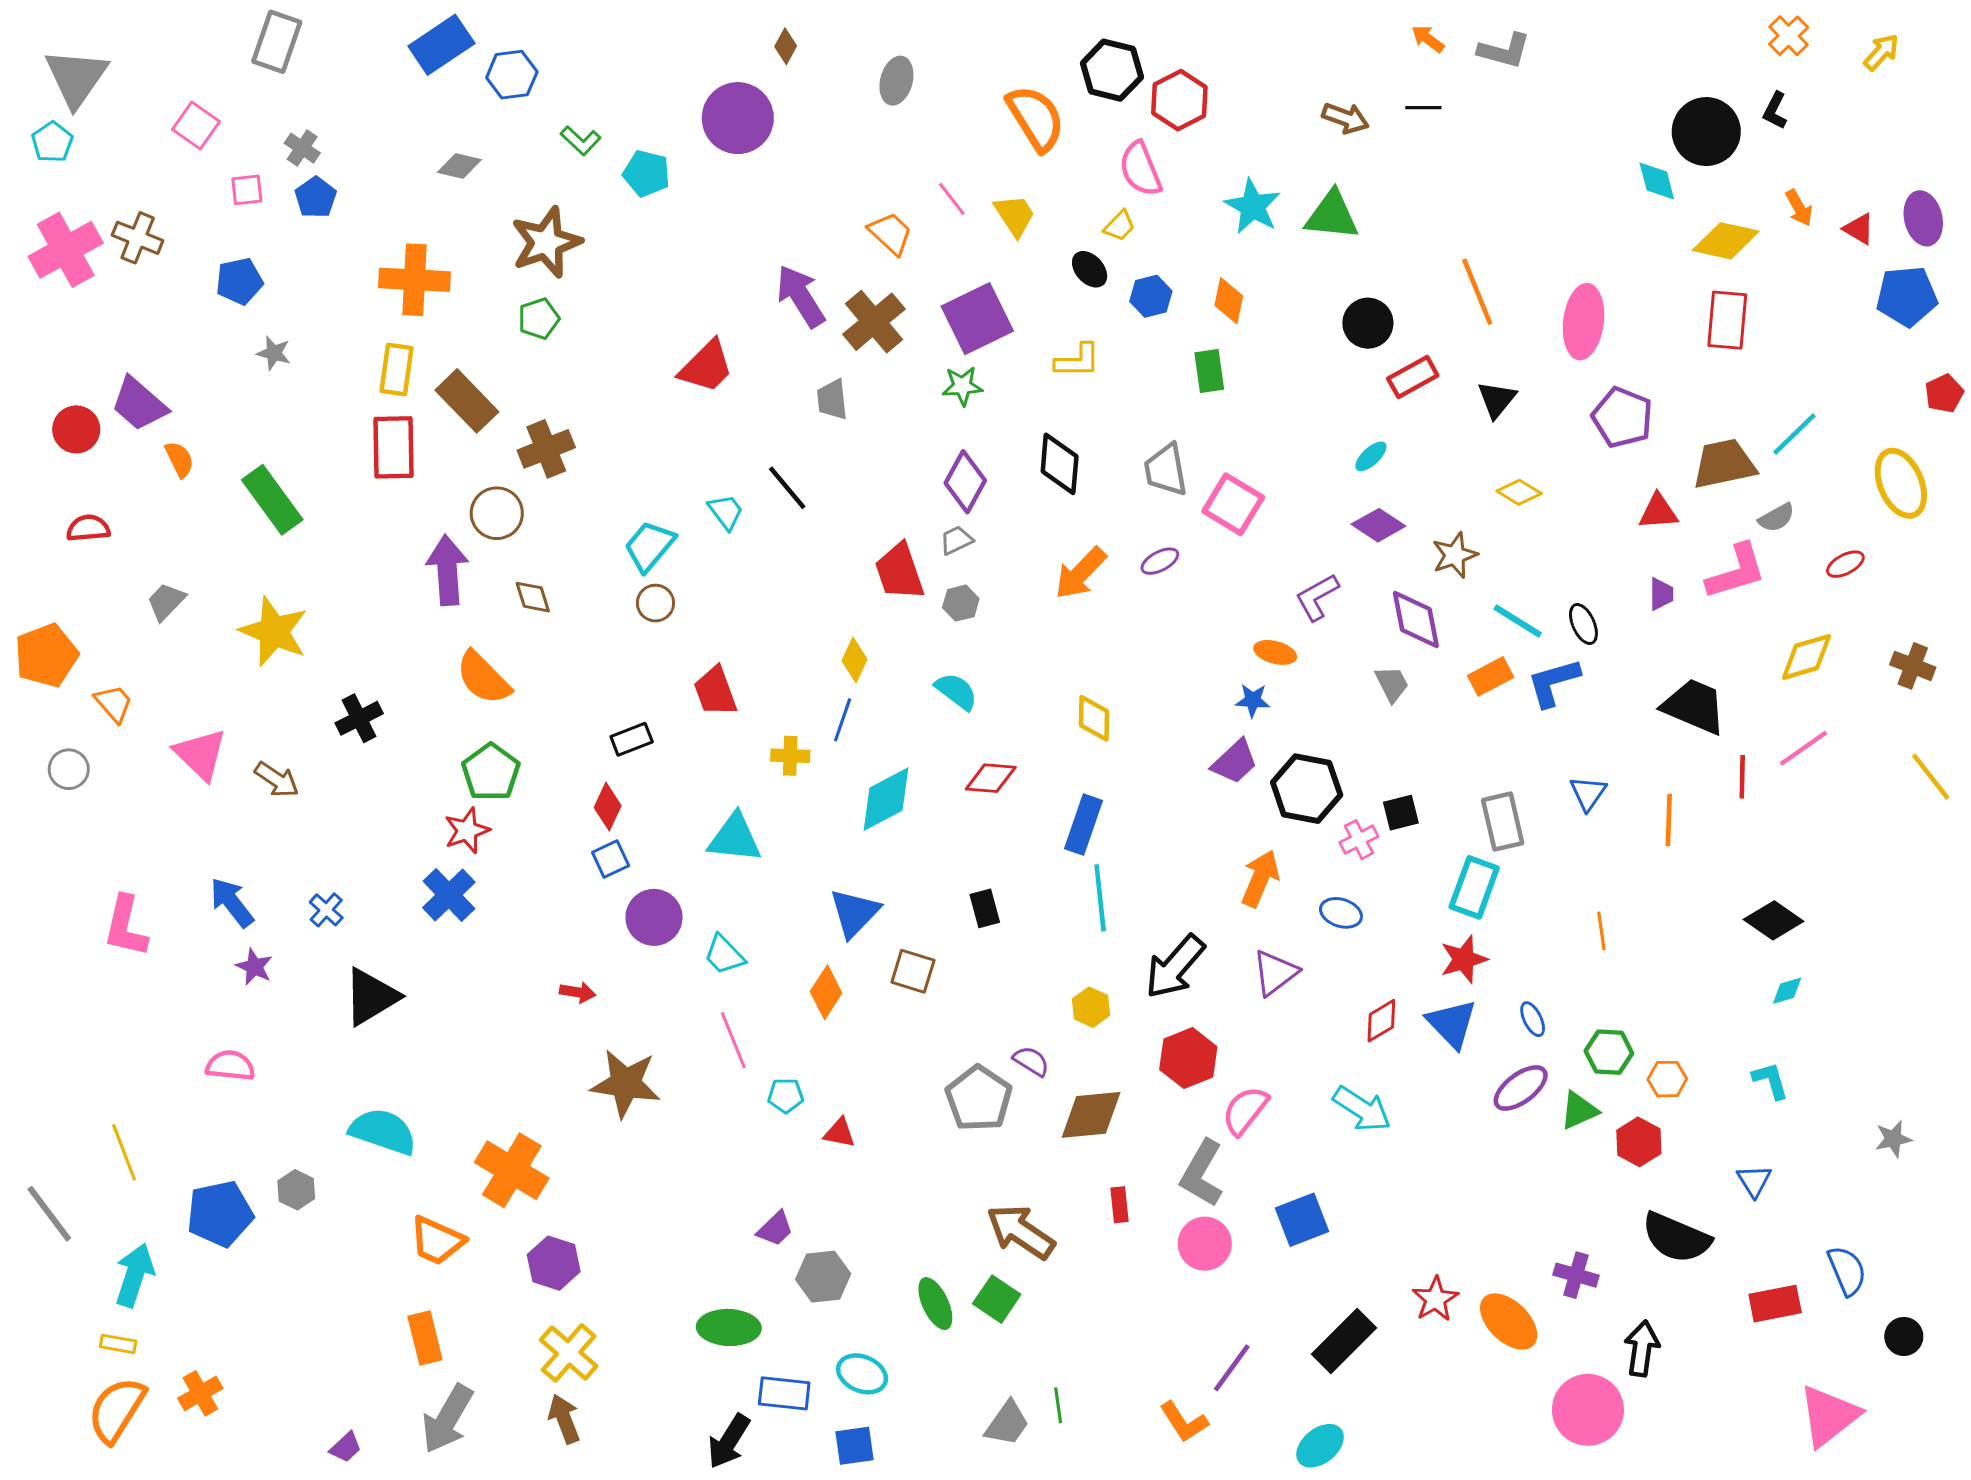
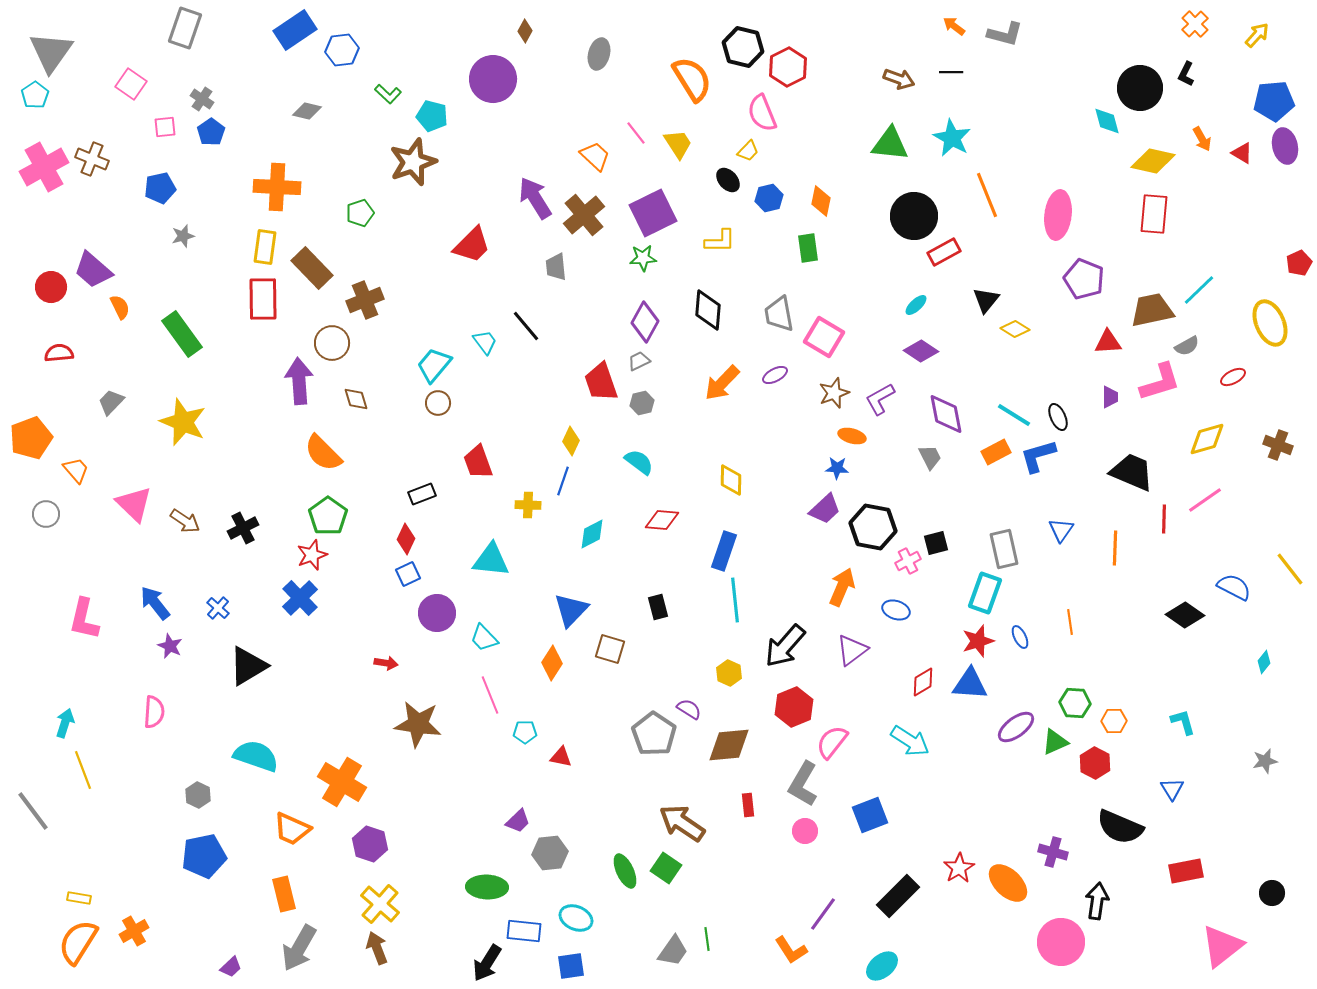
cyan star: (1253, 206) -> (952, 138), moved
brown star: (546, 242) -> (413, 162), moved
blue pentagon: (1907, 296) -> (1274, 101), moved
black circle: (1368, 323) -> (914, 216), size x1.4
gray star: (274, 353) -> (183, 236), turned -30
black triangle: (1497, 399) -> (986, 300), moved
brown star: (1455, 555) -> (834, 393), moved
black cross: (359, 718) -> (243, 528), moved
yellow line: (1931, 777) -> (1290, 569), moved
cyan diamond: (886, 799) -> (592, 534), size x0.7
cyan diamond: (1787, 991) -> (1264, 662), moved, turned -35
blue ellipse: (1533, 1019) -> (1020, 637), moved
blue triangle: (1452, 1024) -> (970, 684), turned -42
pink semicircle: (230, 1066) -> (154, 712), turned 88
blue pentagon: (220, 1214) -> (204, 856), moved
pink circle: (1205, 1244) -> (805, 831), size x0.7
blue semicircle: (1847, 1271) -> (1234, 587), moved, turned -40
cyan arrow: (135, 1275) -> (65, 723), moved, size x0.7

